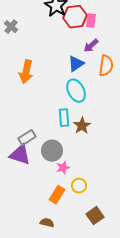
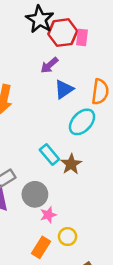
purple arrow: (91, 46) -> (49, 65), moved
cyan ellipse: (76, 91) -> (82, 122), moved, turned 70
cyan rectangle: (64, 118) -> (49, 154), turned -36

